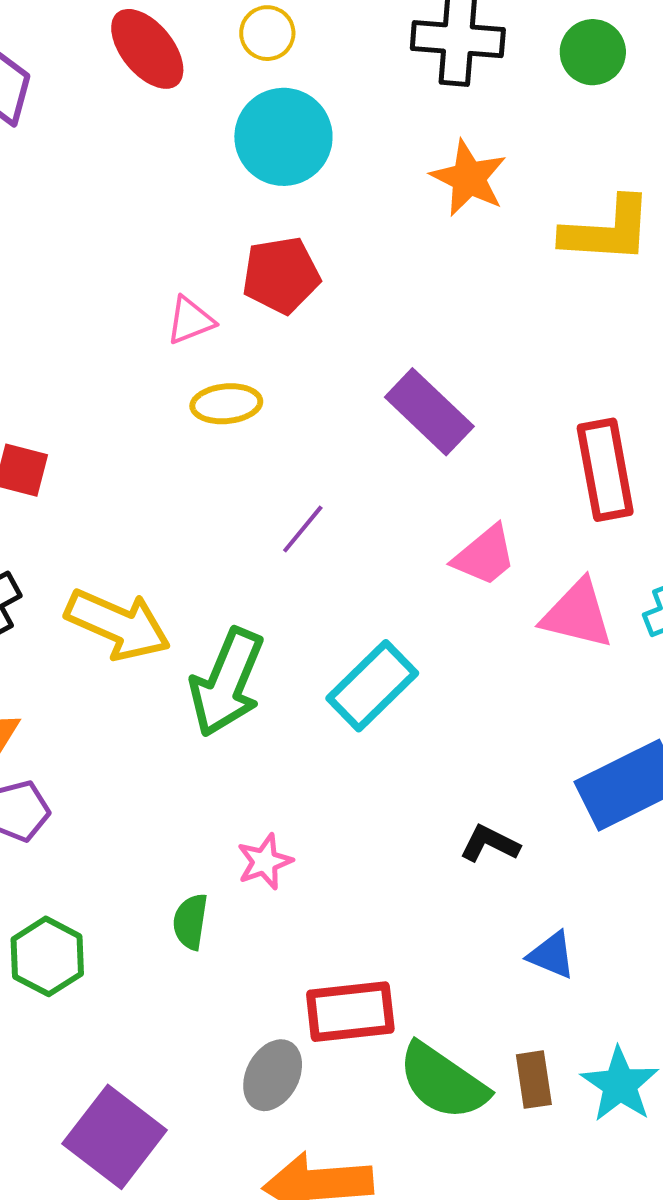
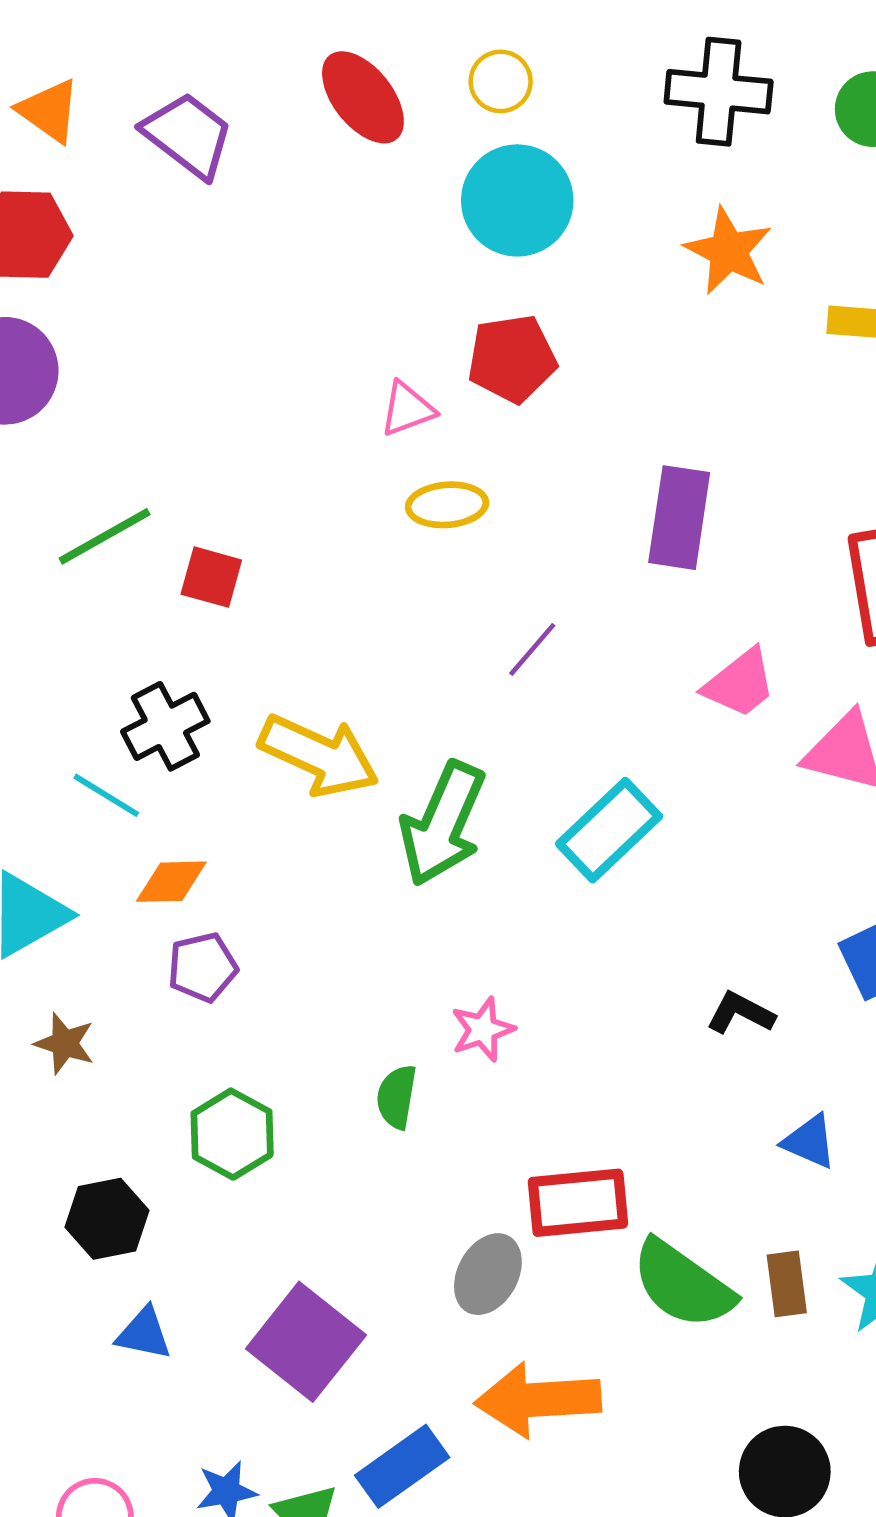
purple rectangle: (429, 412) -> (679, 518), turned 54

